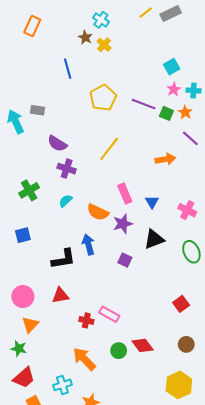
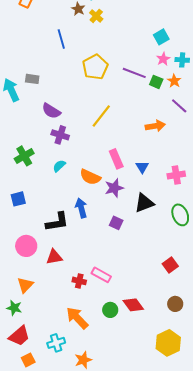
pink cross: (187, 210) -> (176, 175), turned -36
pink circle: (23, 297) -> (26, 246), moved

